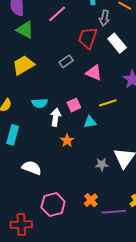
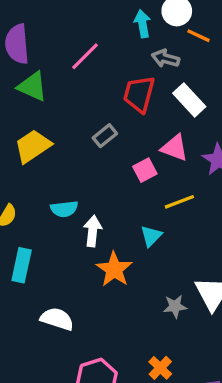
gray arrow: (104, 18) -> (165, 58), turned 98
pink triangle: (94, 73) -> (175, 148), moved
pink square: (74, 105) -> (145, 170), moved
cyan triangle: (90, 122) -> (151, 236), turned -32
orange star: (67, 141) -> (114, 269), size x1.5

